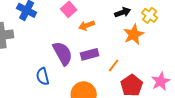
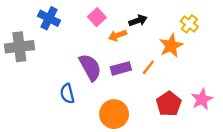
black arrow: (123, 12) -> (138, 21), moved
orange line: (114, 65) -> (148, 67), moved

